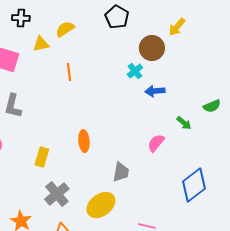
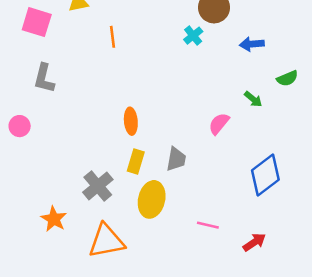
blue arrow: (155, 91) -> (252, 44), moved
yellow rectangle: (42, 157) -> (136, 162), moved
yellow ellipse: (101, 205) -> (152, 199), turned -40

